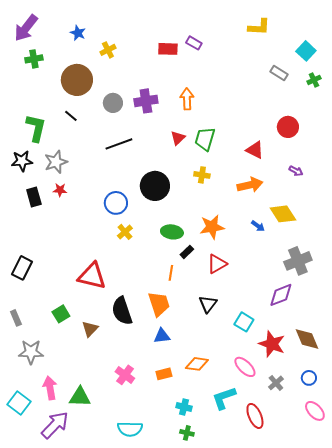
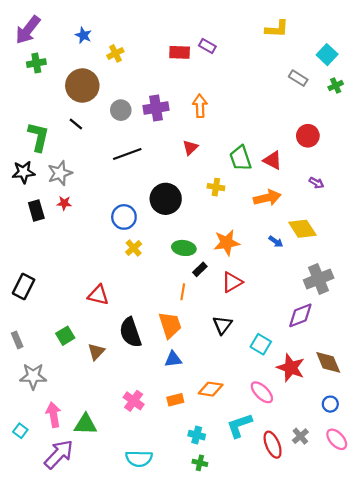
green trapezoid: (205, 139) -> (241, 158), moved, turned -35
red triangle: (92, 276) -> (98, 295), size x0.7
gray cross: (276, 383) -> (300, 436), moved
cyan square: (19, 403) -> (20, 431), size x0.6

